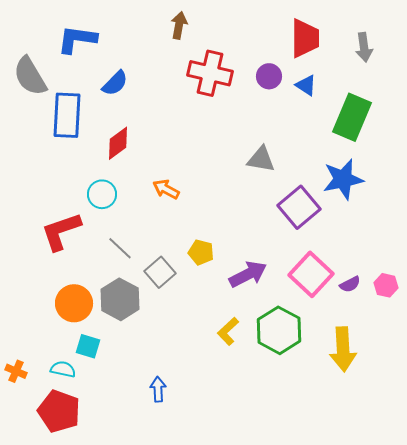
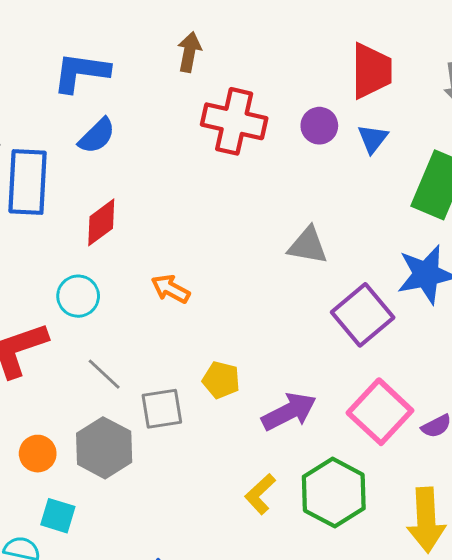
blue L-shape: (77, 39) -> (81, 72), moved
blue triangle: (306, 85) -> (373, 139), turned 35
gray square: (160, 272) -> (162, 409), turned 32
orange circle: (74, 303) -> (38, 454), size x0.7

